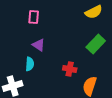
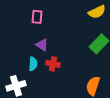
red cross: (70, 69) -> (53, 64), moved

